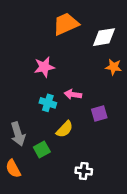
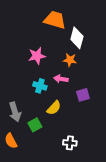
orange trapezoid: (66, 24) -> (55, 20), turned 40
white diamond: (104, 37) -> (77, 38), moved, turned -65
orange star: (114, 67) -> (70, 60), moved

